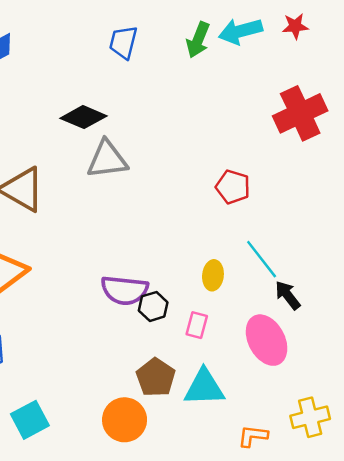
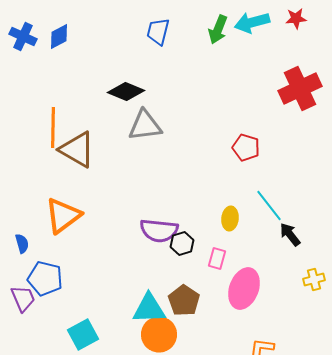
pink ellipse: (267, 340) -> (244, 288), moved, turned 48
cyan triangle: (204, 387) -> (149, 308), moved
yellow cross: (310, 417) -> (314, 280), moved, size x0.7

